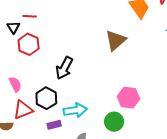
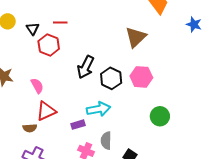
red line: (30, 16) -> (60, 22), moved
black hexagon: (46, 98) -> (111, 78), moved
pink hexagon: (128, 98) -> (141, 77), moved
green circle: (114, 122) -> (160, 116), moved

